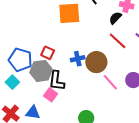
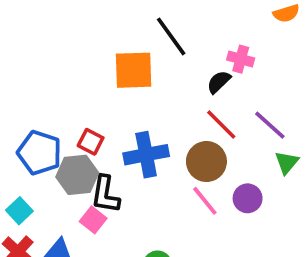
blue cross: (78, 59) -> (146, 155), size x1.6
brown circle: (96, 62) -> (206, 162), moved
cyan square: (12, 82) -> (19, 211), moved

